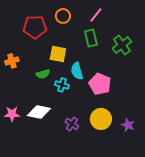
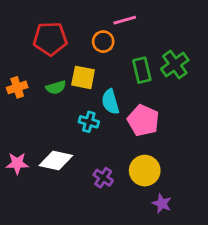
pink line: (96, 15) -> (125, 20), moved, turned 35
orange circle: (63, 16) -> (103, 42), moved
green rectangle: (91, 38) -> (142, 70), moved
green semicircle: (43, 74) -> (56, 87), moved
purple star: (128, 125) -> (162, 203), moved

